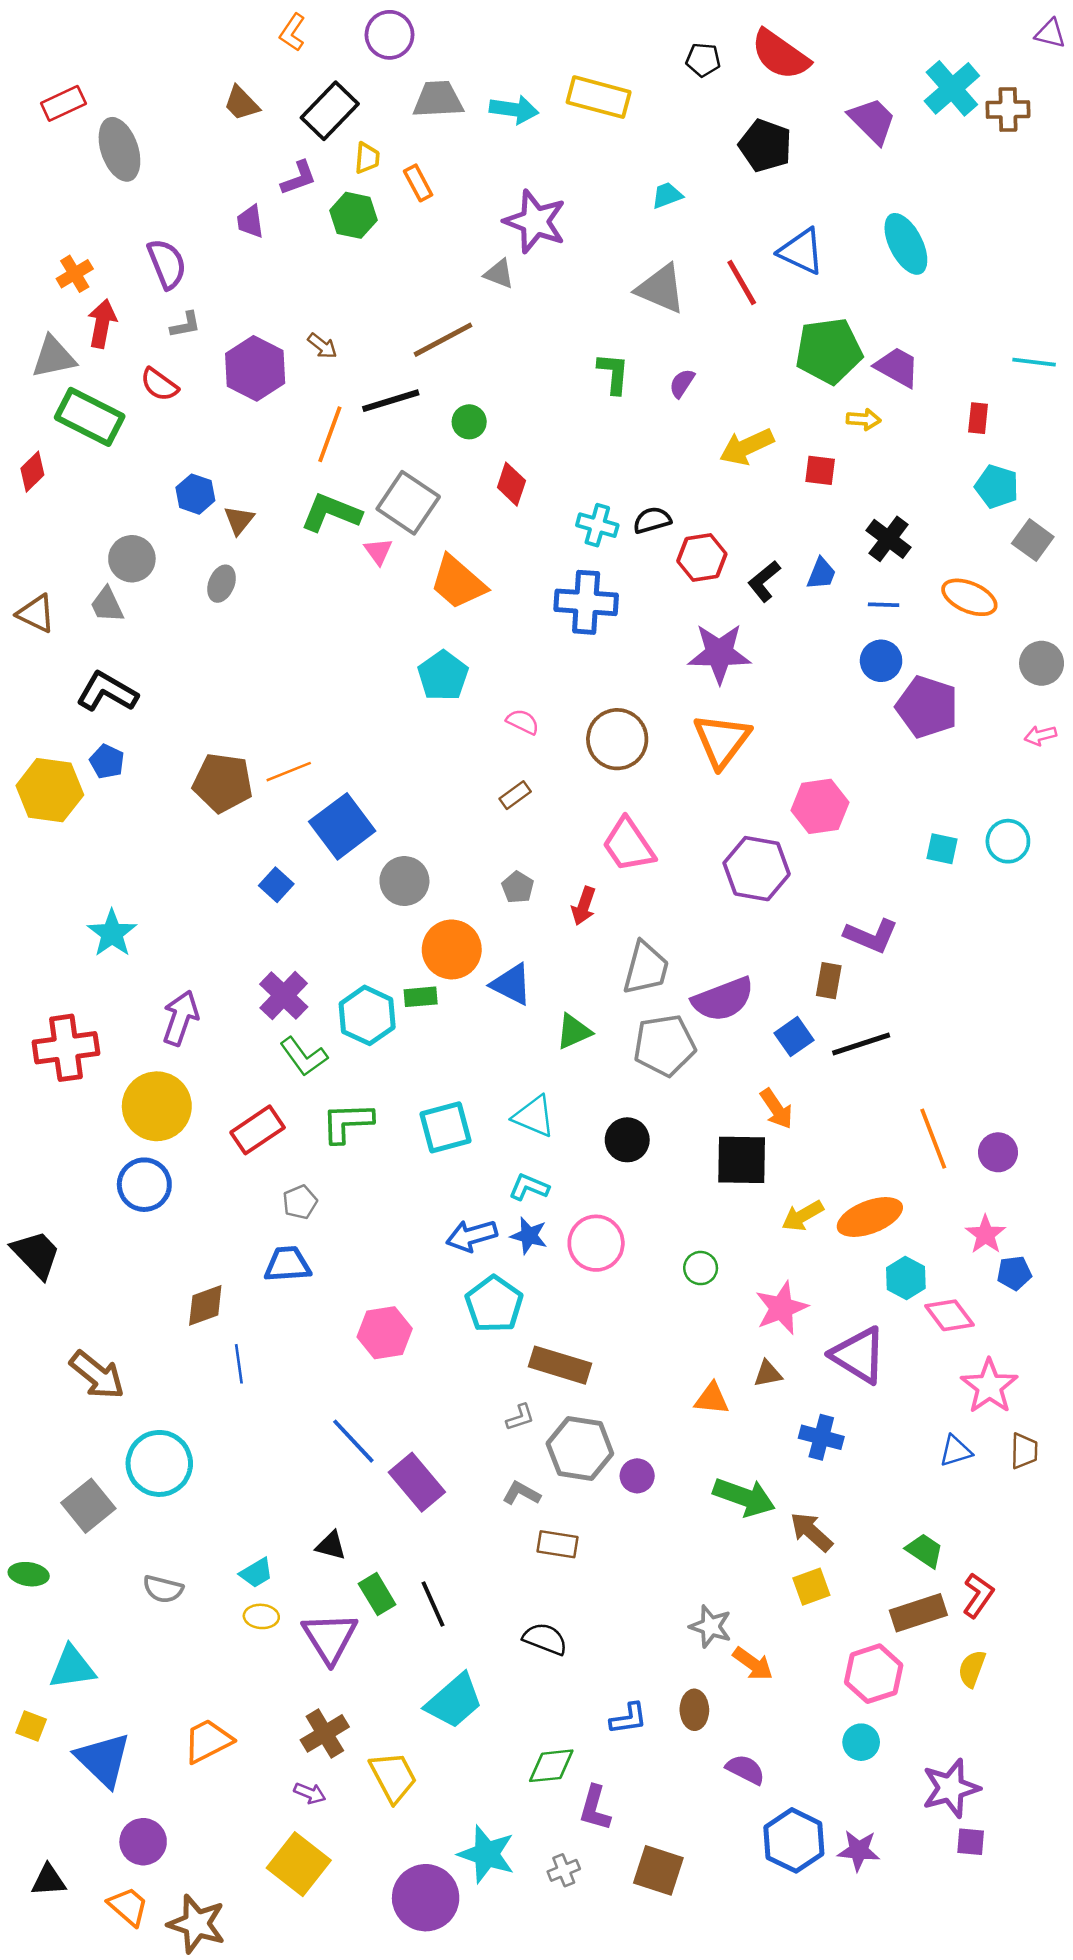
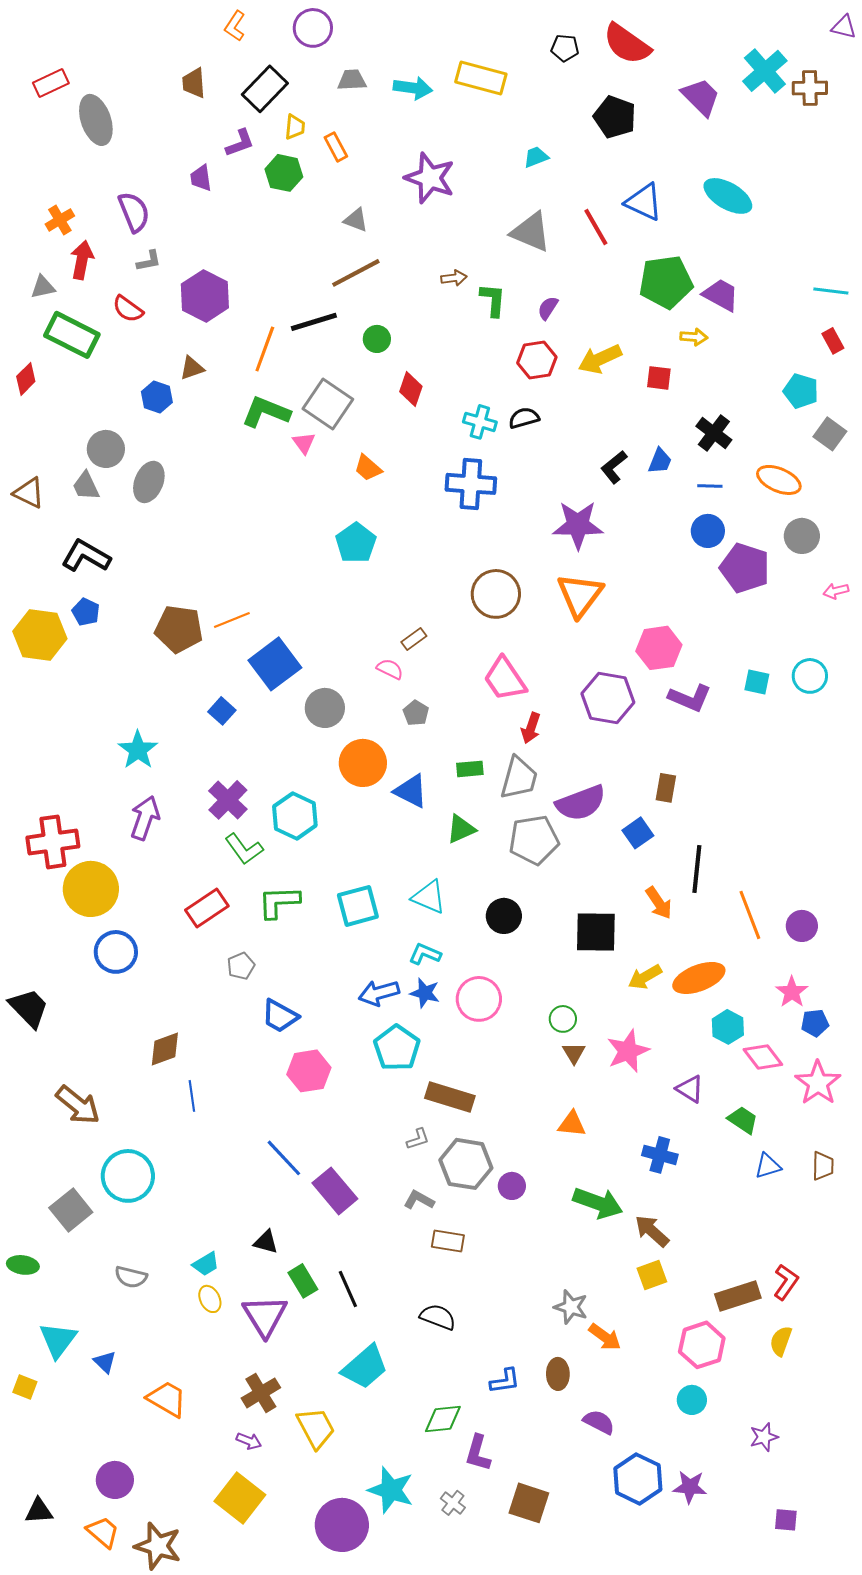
gray trapezoid: (438, 100) -> (352, 80), size x0.7
brown trapezoid: (241, 103) -> (194, 83), turned 40
cyan ellipse: (906, 244) -> (728, 196), turned -33
gray triangle: (499, 274) -> (356, 220), moved
brown arrow: (322, 346) -> (454, 278), moved, turned -45
gray triangle: (54, 357) -> (43, 287), size x0.7
red rectangle: (978, 418) -> (833, 341), moved, turned -35
brown triangle: (239, 520) -> (192, 368), moved, turned 32
red hexagon: (702, 557) -> (537, 360), moved
orange trapezoid: (458, 582) -> (368, 468), size x0.6
gray ellipse: (222, 584) -> (149, 482), moved, size x1.4
gray circle: (1042, 663) -> (802, 536), moved
pink semicircle: (523, 722) -> (390, 669), moved
red arrow: (584, 906) -> (531, 728), moved
cyan star: (112, 933) -> (138, 750), moved
purple L-shape: (871, 936) -> (690, 698), moved
green rectangle: (421, 997) -> (470, 769), moved
black line: (861, 1044) -> (697, 869), moved, turned -66
yellow circle: (157, 1106) -> (91, 889), moved
orange arrow: (777, 1109) -> (659, 903), moved
blue trapezoid: (287, 1264) -> (280, 1016), moved, turned -147
purple triangle: (859, 1355) -> (690, 1089), size x0.6
brown triangle: (768, 1374) -> (574, 1053), moved, turned -50
pink star: (989, 1386) -> (818, 1083), moved
green trapezoid: (925, 1551) -> (743, 1120), moved
yellow ellipse: (261, 1616) -> (210, 1299), turned 60
cyan triangle: (72, 1667) -> (58, 1340), turned -45
orange trapezoid: (208, 1741) -> (167, 1399), turned 57
blue triangle: (103, 1760) -> (105, 1362), moved, size x0.5
purple star: (951, 1788) -> (764, 1437), size x0.6
purple square: (971, 1842) -> (786, 1520), moved
gray cross: (564, 1870) -> (453, 1503), turned -30

